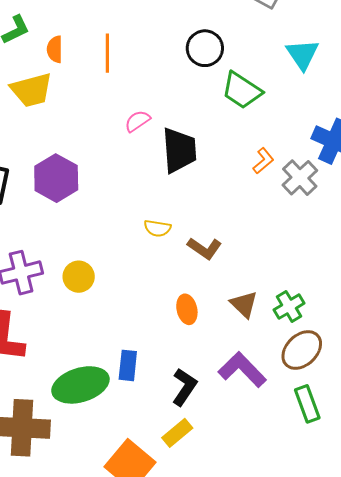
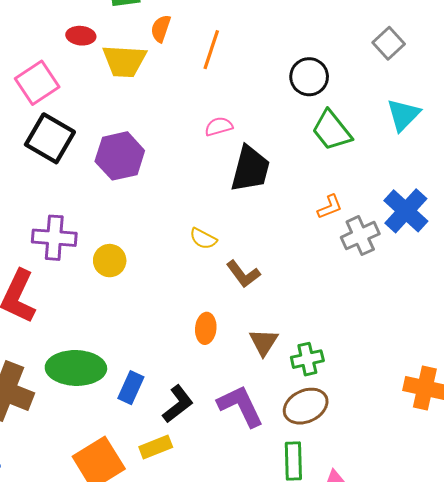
blue rectangle: (128, 365) -> (131, 388), moved

